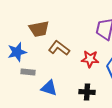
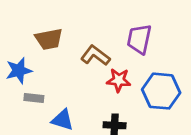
brown L-shape: (59, 48) -> (95, 56), moved

